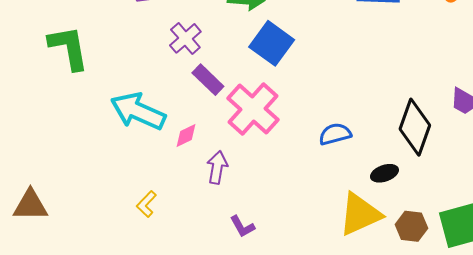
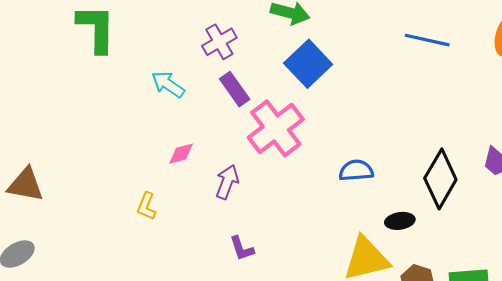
cyan arrow: (138, 111) -> (168, 84), moved, size x0.6
pink diamond: (186, 135) -> (181, 154), moved
yellow L-shape: (146, 204) -> (146, 206), turned -32

